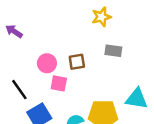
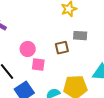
brown square: (77, 62) -> (62, 48), moved

